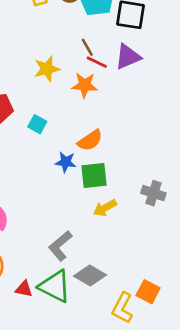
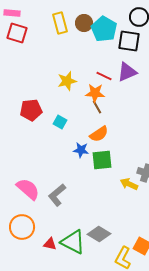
brown line: (87, 47) -> (97, 107), moved
yellow arrow: (105, 208) -> (129, 184), moved, turned 54
gray L-shape: (60, 246) -> (57, 195), moved

